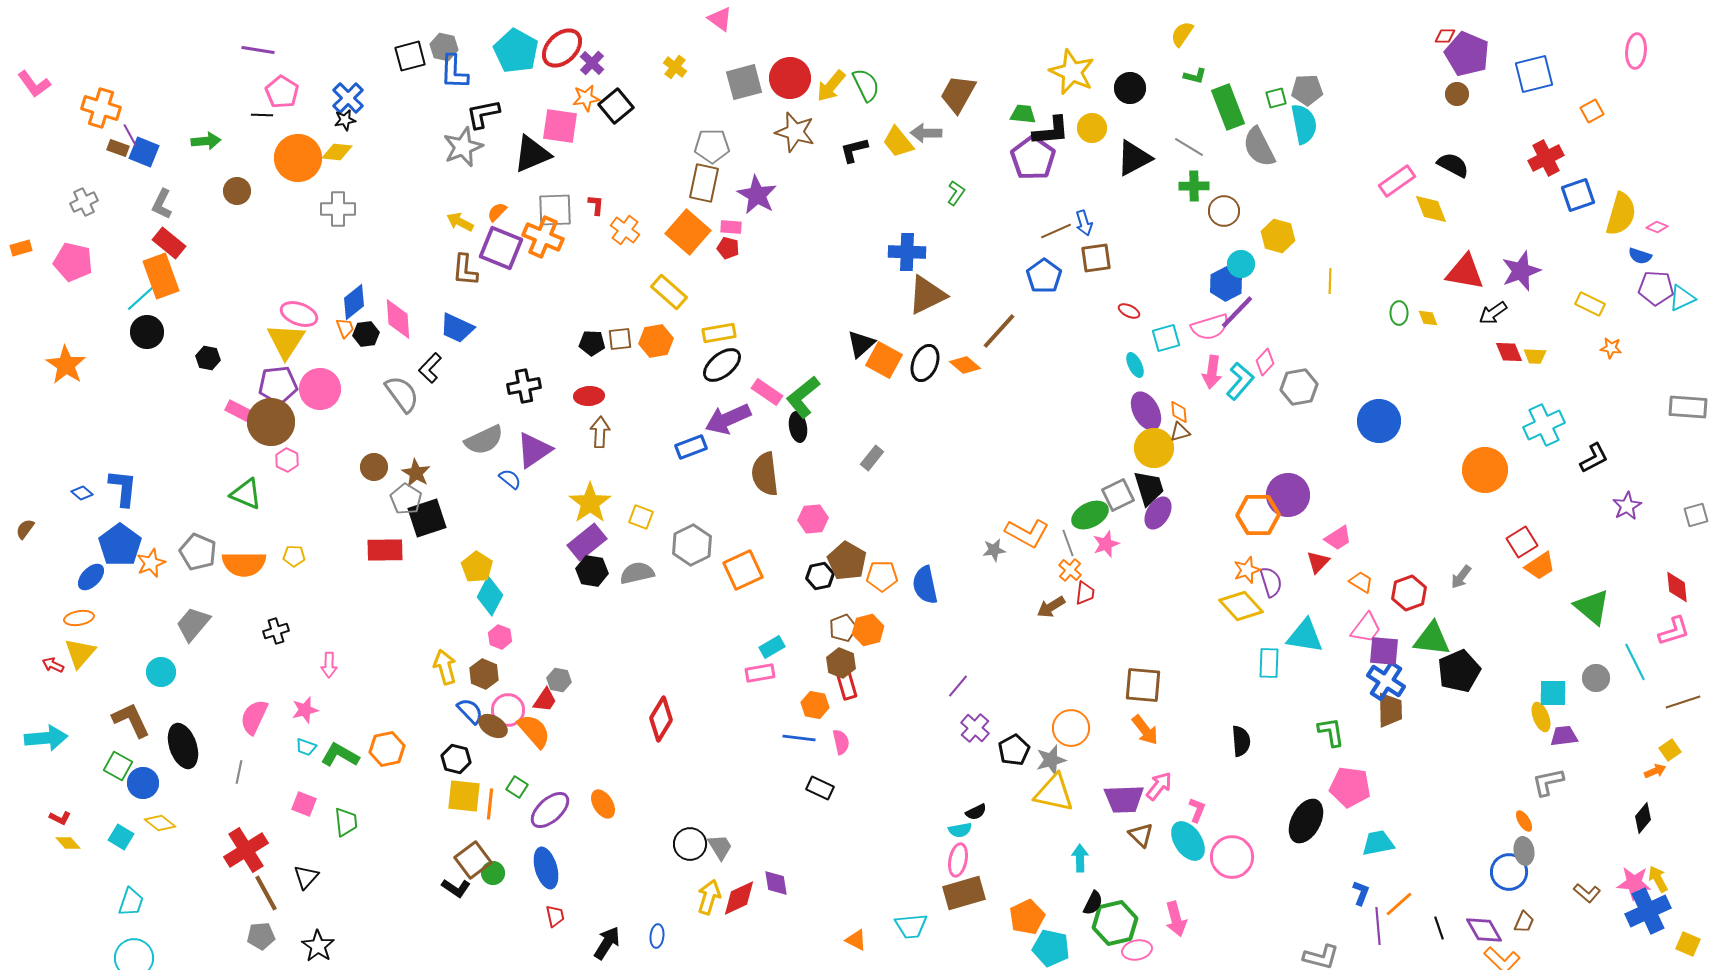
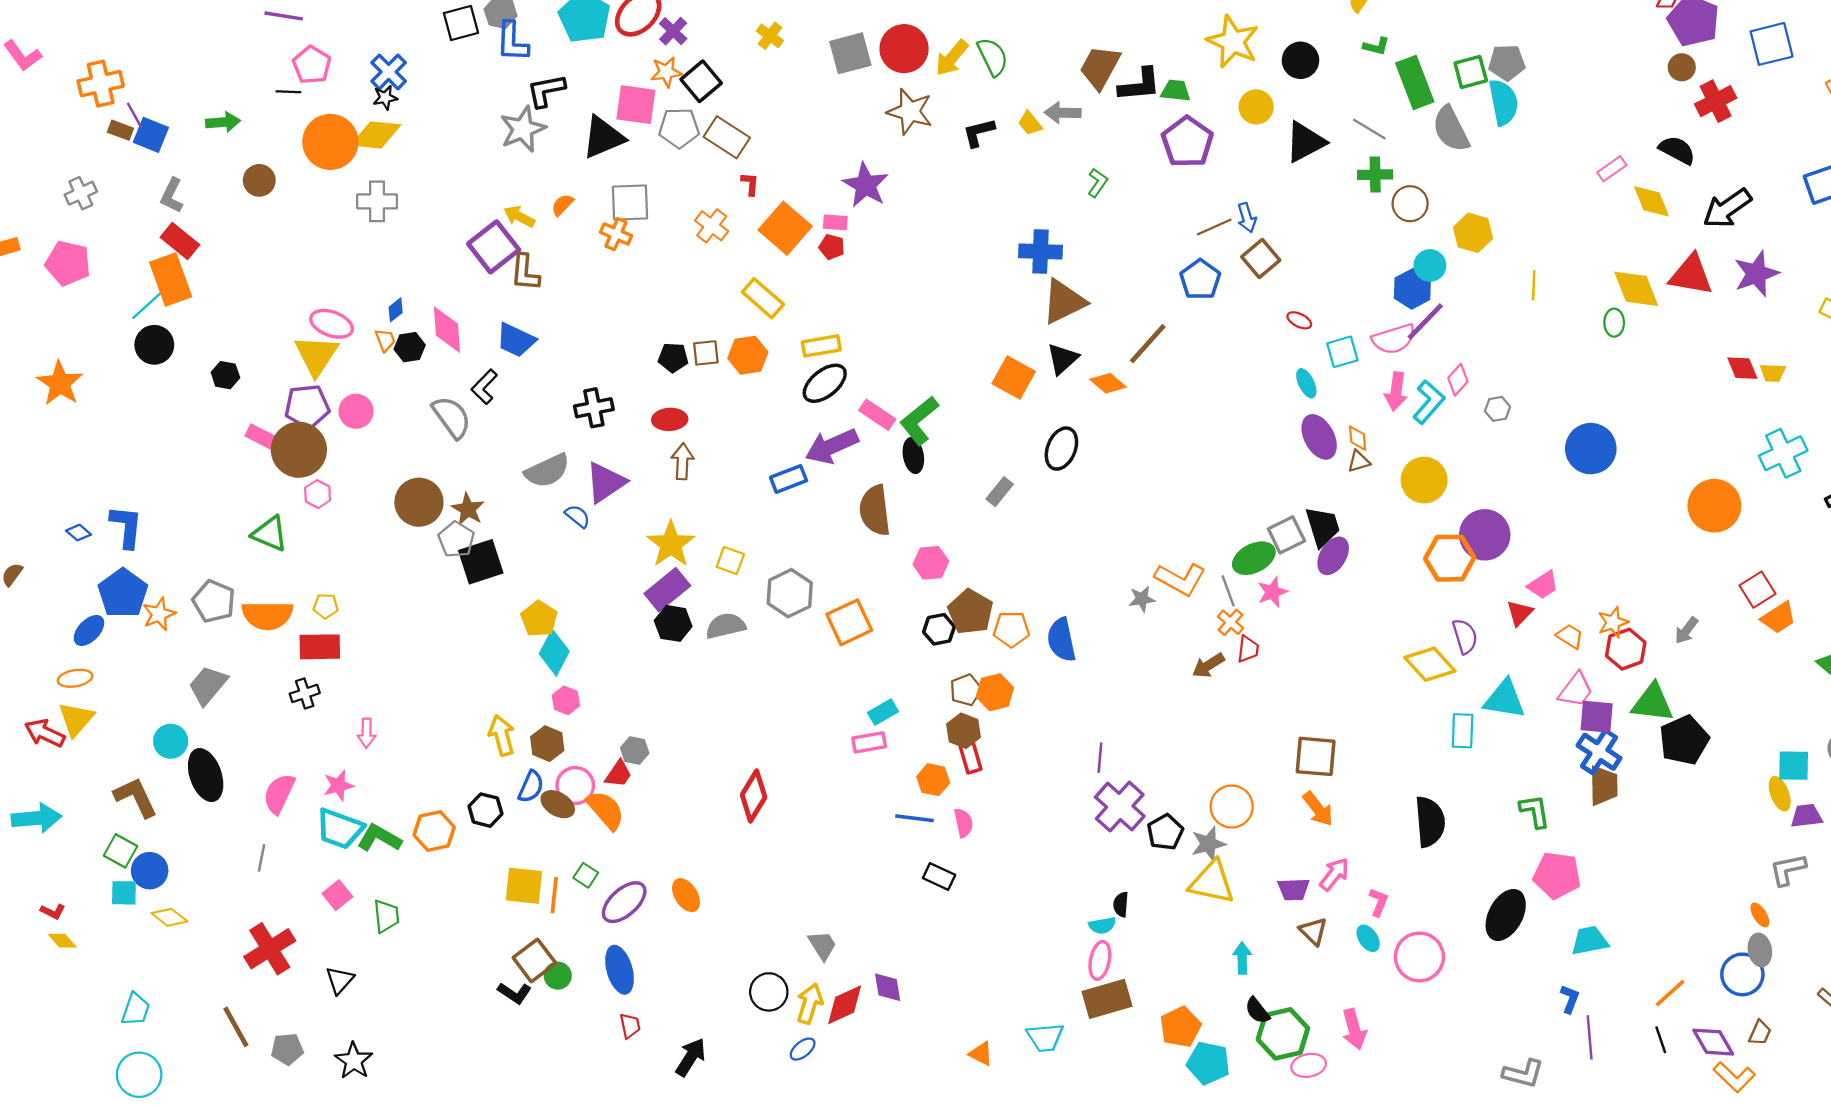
green square: (1276, 98) -> (1471, 72), size x1.4
orange cross: (101, 108) -> (101, 84), turned -30
black L-shape: (1051, 131) -> (1140, 85), moved
yellow trapezoid: (898, 142) -> (1030, 123), size x0.7
gray pentagon: (712, 146) -> (679, 128), moved
yellow diamond: (337, 152) -> (376, 135), size x1.4
red cross: (1546, 158) -> (1716, 101), moved
pink rectangle: (1397, 181) -> (1612, 169), size x0.7
brown rectangle: (704, 183) -> (727, 137), moved, turned -69
red L-shape: (596, 205) -> (750, 184), moved
orange cross: (543, 237) -> (616, 234), size x0.7
purple square: (501, 248) -> (494, 247), moved, turned 30
brown square: (1096, 258) -> (1261, 259), turned -32
blue diamond: (354, 302) -> (396, 310), size x0.6
black arrow: (1493, 313) -> (1727, 208), moved, size x1.5
yellow diamond: (1428, 318) -> (1636, 289), moved, size x2.0
black triangle: (861, 344) -> (1063, 359), moved
black ellipse: (925, 363) -> (1061, 449), moved
gray hexagon: (1299, 387) -> (1498, 409), size x0.6
pink circle: (320, 389) -> (356, 411), size x0.7
yellow circle: (1154, 448) -> (1424, 480), moved
brown circle: (374, 467) -> (419, 502), size x1.5
red rectangle: (385, 550) -> (320, 647), moved
orange star: (1247, 570) -> (1613, 622), moved
red arrow: (53, 665) -> (45, 733), size x1.6
purple line: (958, 686) -> (1100, 758), turned -35
blue semicircle: (470, 711) -> (531, 787), turned 68
purple cross: (975, 728) -> (1120, 807), size x1.5
black semicircle: (1241, 741) -> (1430, 822), size x1.4
black ellipse: (183, 746) -> (206, 775), moved
cyan trapezoid: (306, 747) -> (340, 829), size x2.0
black hexagon: (456, 759) -> (485, 810), moved
purple trapezoid: (1124, 799) -> (1293, 889), size x0.7
pink square: (304, 804) -> (337, 895), turned 30
black semicircle: (976, 812) -> (1121, 904), turned 120
cyan square: (121, 837) -> (124, 893), moved, turned -30
cyan ellipse: (1188, 841) -> (1368, 938), size x0.6
black circle: (690, 844) -> (769, 992), moved
brown line: (266, 893) -> (236, 1027), moved
black semicircle: (1093, 903) -> (1257, 1011), turned 115
orange line: (1399, 904) -> (1670, 993), moved
blue ellipse: (657, 936) -> (803, 1049), moved, turned 45

